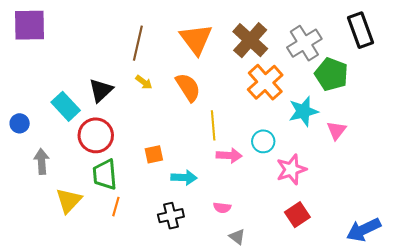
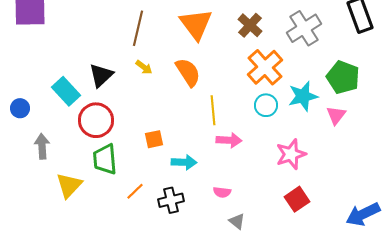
brown cross: (250, 40) -> (250, 25), size x0.7
green pentagon: (331, 74) -> (343, 77), moved
cyan circle: (263, 141) -> (266, 105), moved
orange line: (116, 207) -> (135, 191), moved, turned 30

